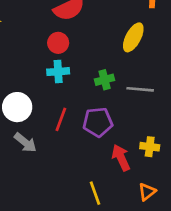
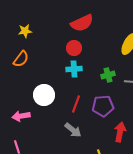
gray arrow: (25, 143) -> (73, 130), moved
red arrow: (121, 158) -> (120, 132), turned 36

